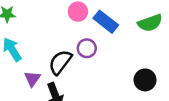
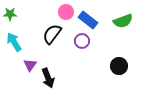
purple circle: (87, 48) -> (82, 41), moved
black semicircle: (60, 62) -> (52, 34), moved

